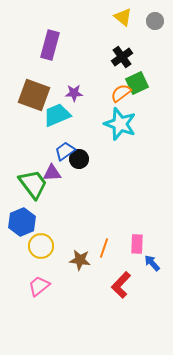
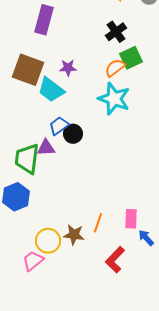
cyan trapezoid: (57, 115) -> (51, 90), turned -120
green trapezoid: (33, 184) -> (27, 159), turned -136
yellow circle: (41, 246) -> (48, 241), moved

